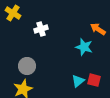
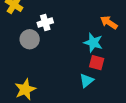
gray circle: (27, 66) -> (30, 39), moved
red square: (94, 80) -> (97, 63), moved

